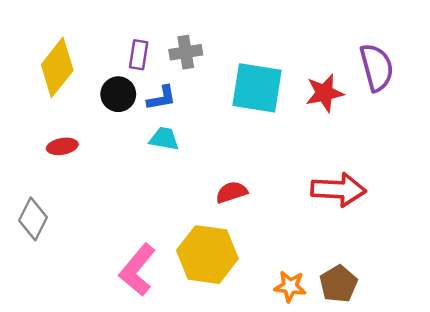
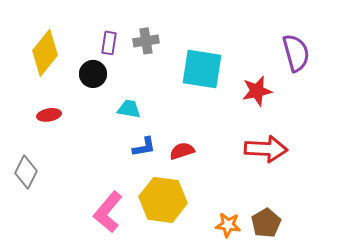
red star: (324, 93) -> (257, 91), moved
blue L-shape: (162, 98) -> (144, 147), moved

